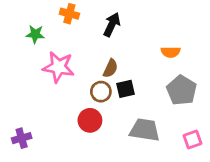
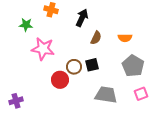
brown semicircle: (110, 68) -> (96, 38), moved
red circle: (90, 120) -> (60, 80), moved
pink square: (193, 139) -> (141, 94), moved

